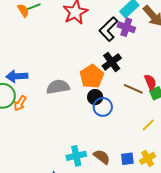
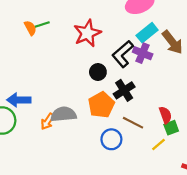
brown line: (133, 89) -> (133, 123), moved
black circle: (95, 97) -> (98, 72), moved
orange arrow: (20, 103) -> (48, 121), moved
yellow line: (148, 125) -> (158, 144), moved

